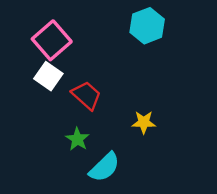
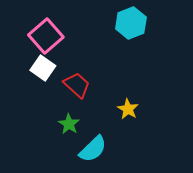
yellow star: (144, 122) -> (128, 109), turned 30

